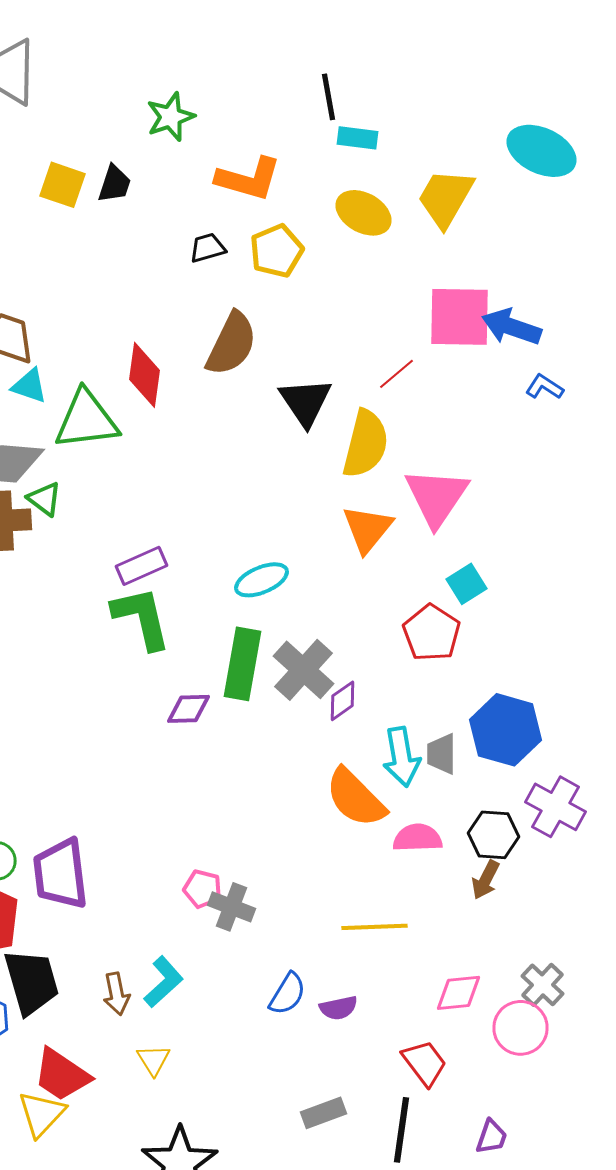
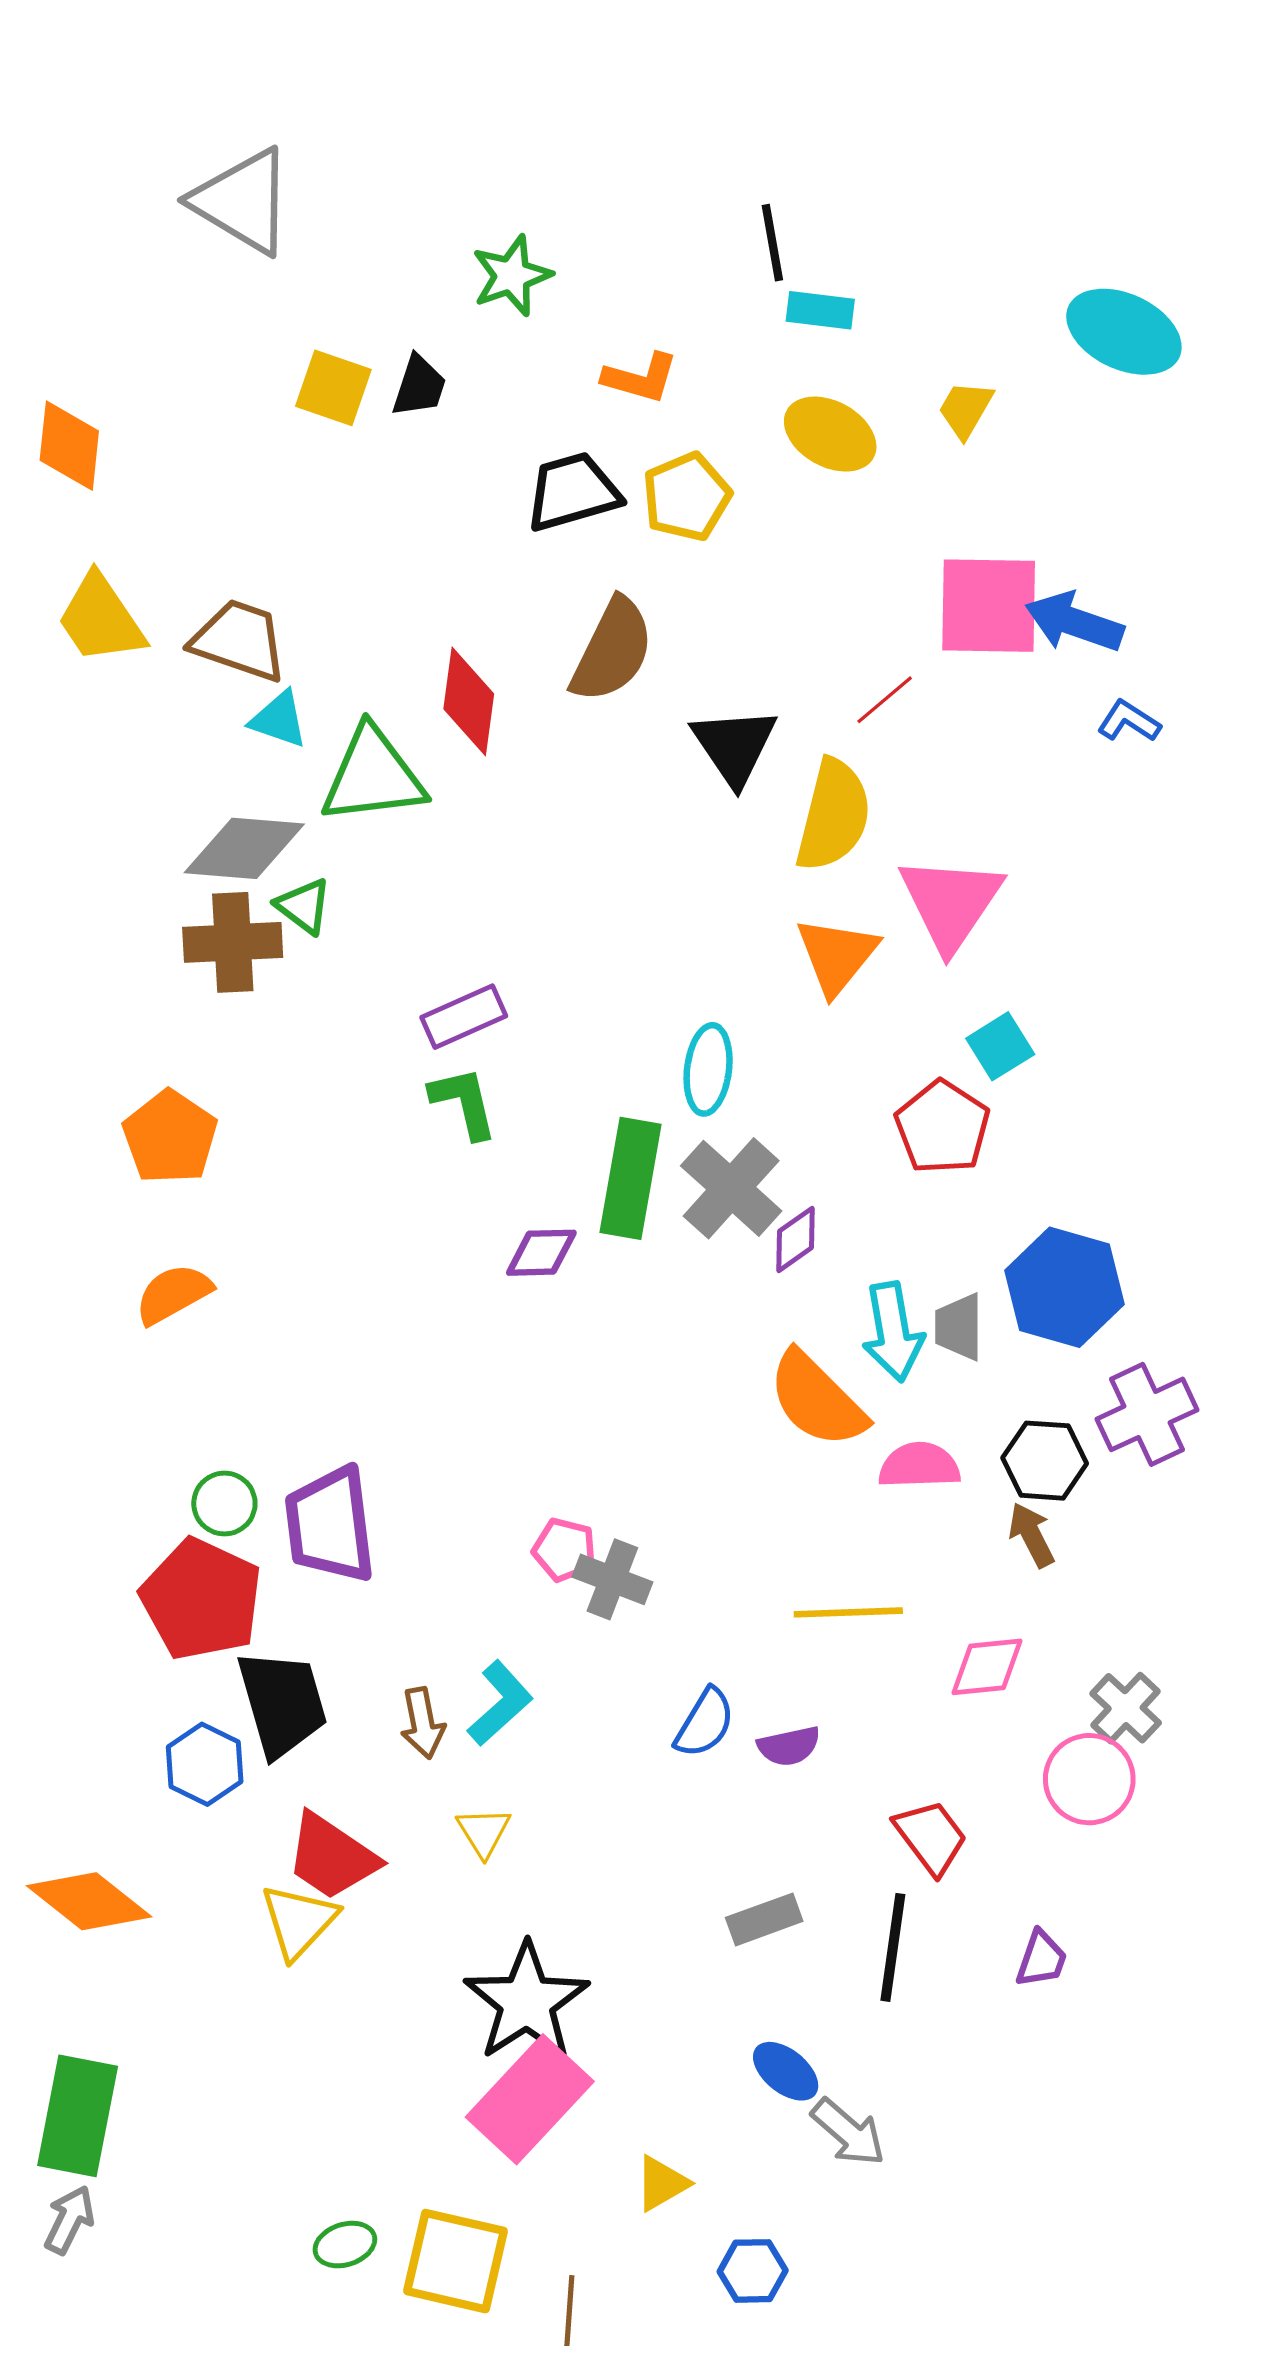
orange L-shape: (248, 179) -> (640, 378), size x0.7
yellow trapezoid: (446, 198) -> (965, 409), size x0.6
black trapezoid: (208, 248) -> (573, 492), size x1.6
cyan ellipse: (262, 580) -> (708, 1069), moved, turned -60
green L-shape: (142, 618) -> (464, 1102), size x0.7
purple cross: (556, 807) -> (1147, 1414), turned 36
brown arrow: (486, 880) -> (1031, 1535), turned 126
pink diamond: (458, 993) -> (987, 1667), moved

